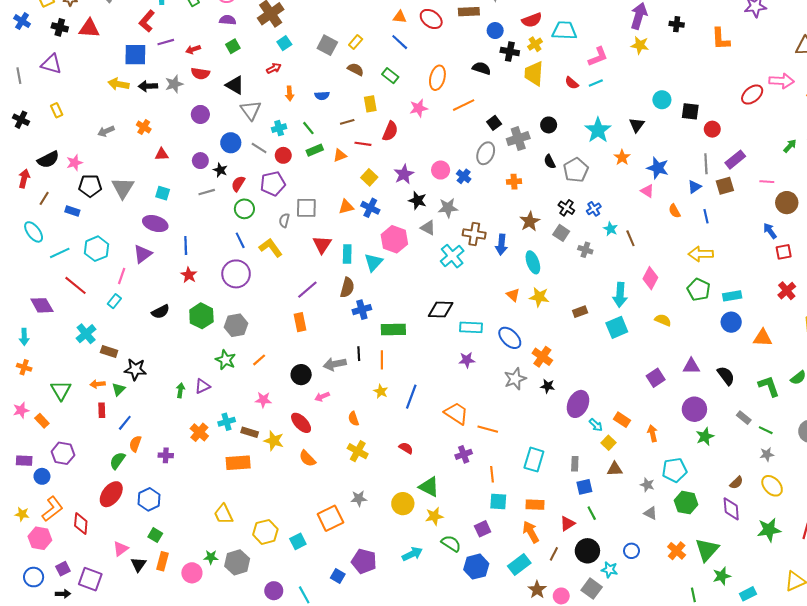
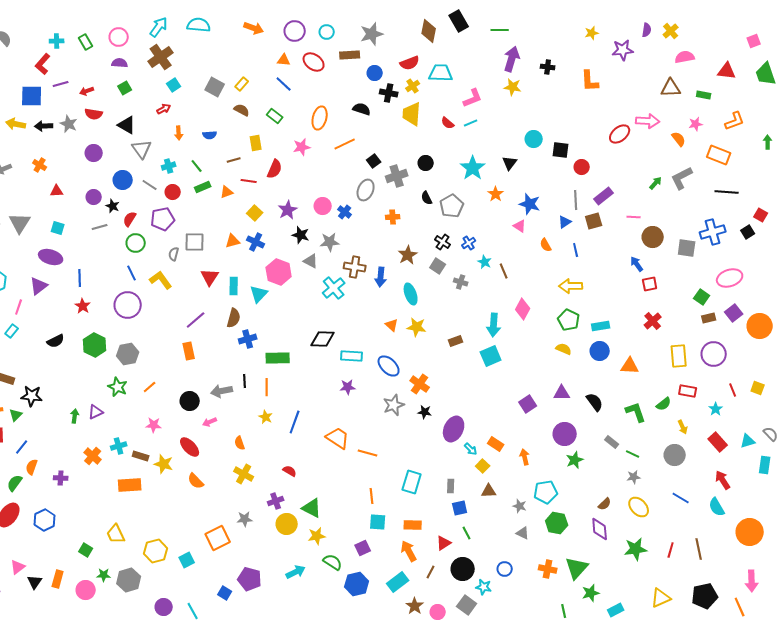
gray star: (174, 84) -> (69, 124), turned -30
yellow semicircle: (663, 320) -> (564, 349), moved
purple cross: (464, 454) -> (276, 501), moved
green square: (155, 535) -> (86, 550), moved
orange cross: (677, 551) -> (548, 569), turned -30

